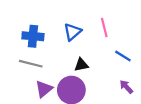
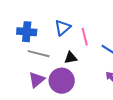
pink line: (104, 27) -> (85, 37), moved
gray line: (31, 64) -> (39, 54), moved

